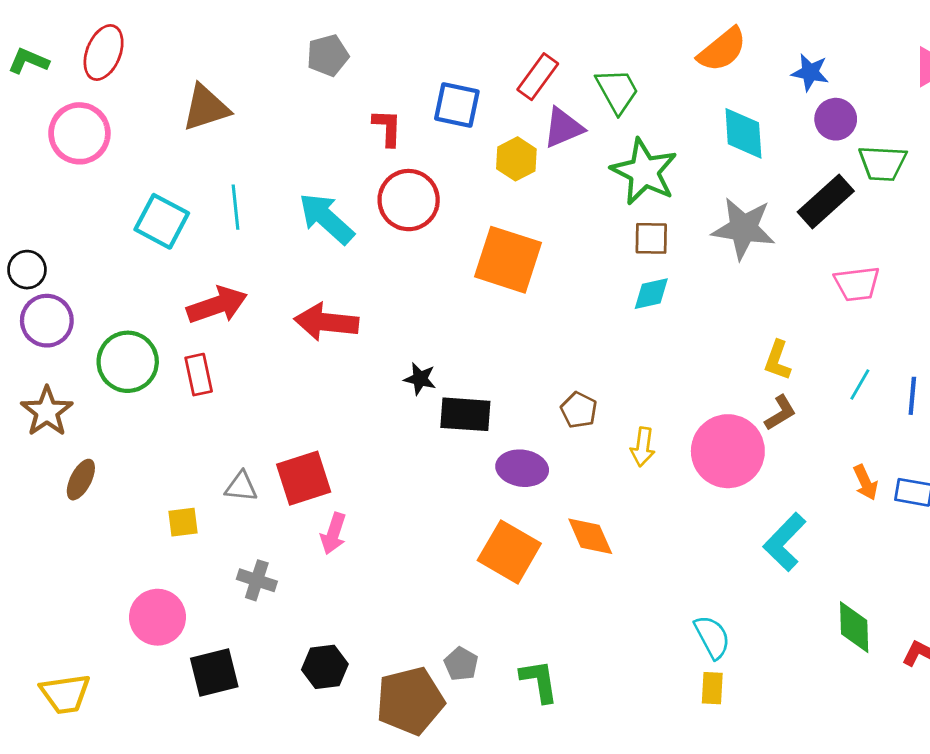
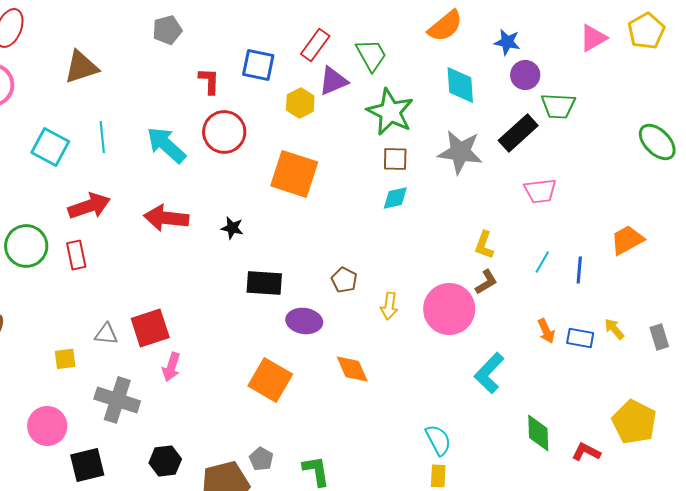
black star: (420, 379) -> (232, 228), moved
orange square: (509, 552) -> (270, 380), moved
gray cross: (257, 580) -> (117, 400), size x1.6

